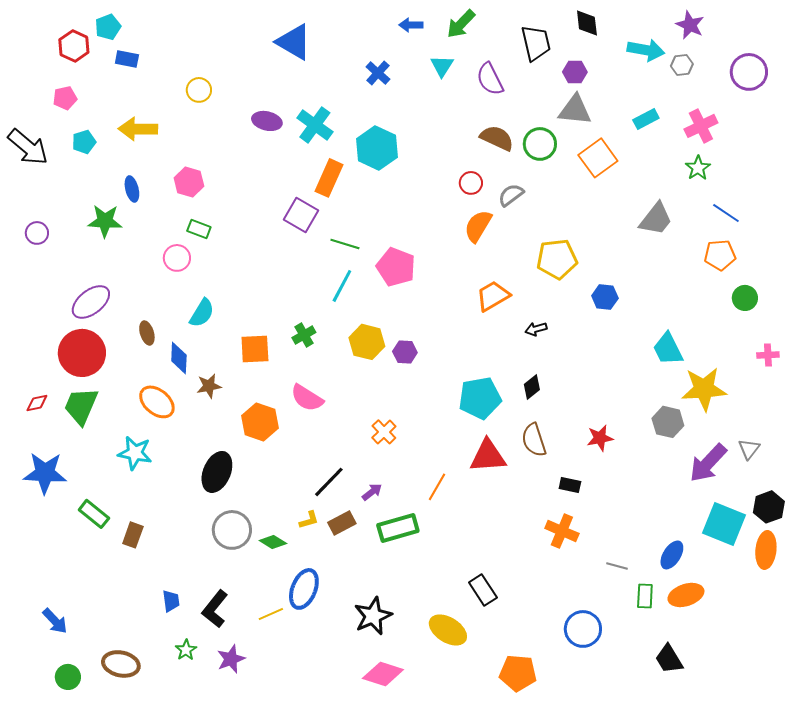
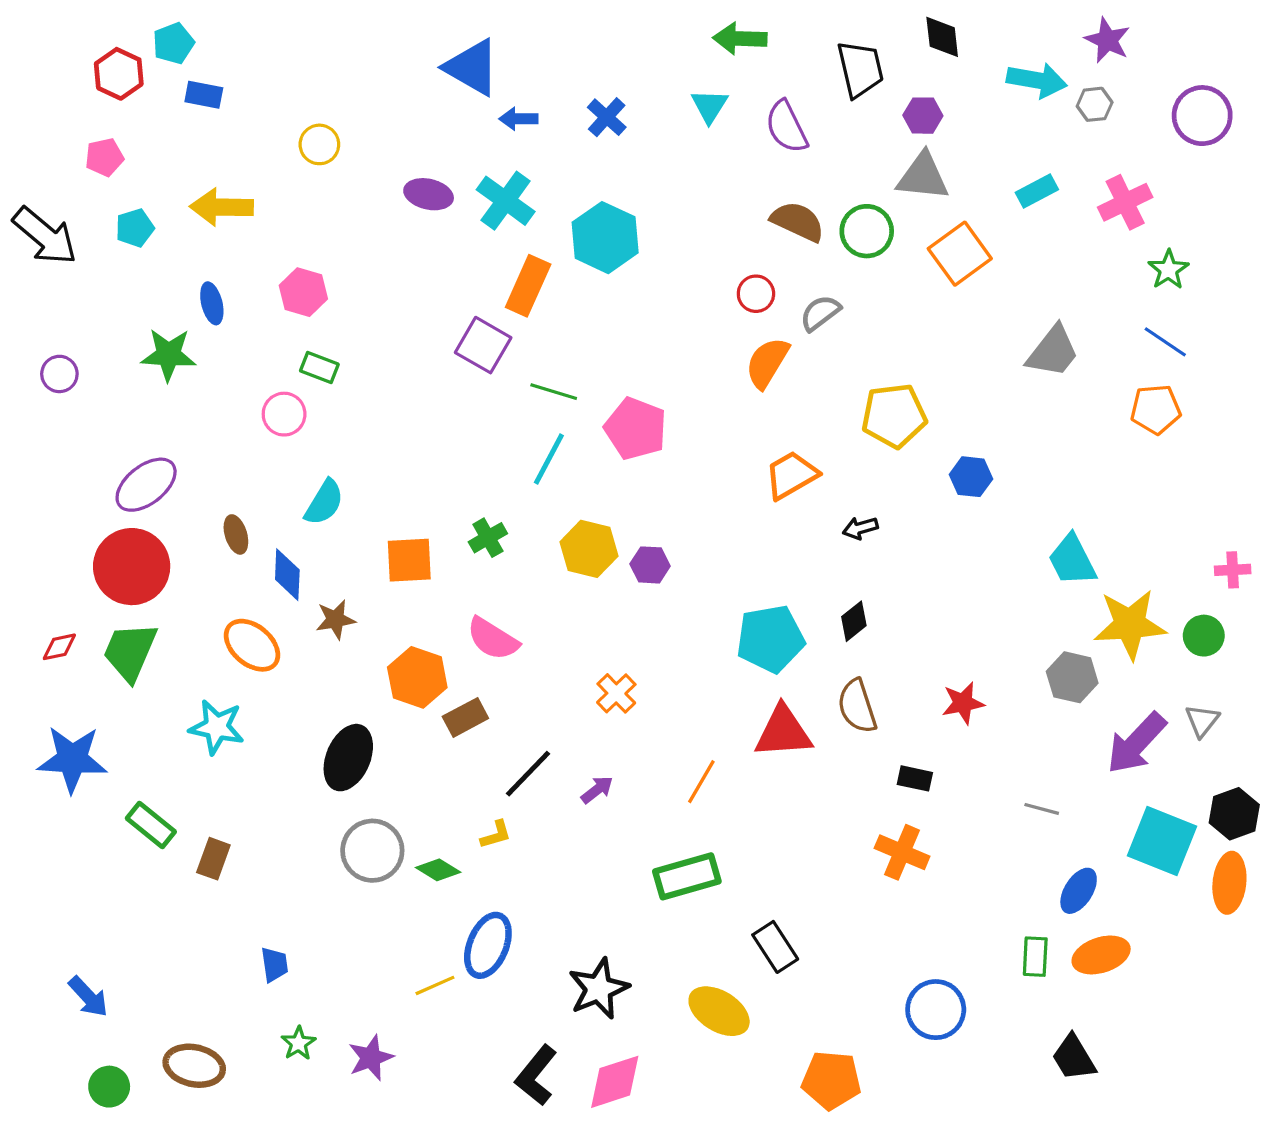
green arrow: (461, 24) -> (740, 39), turned 48
blue arrow: (411, 25) -> (518, 119), moved
green star: (698, 168) -> (1168, 270), moved
green circle: (745, 298) -> (1204, 636), moved
brown rectangle: (342, 523) -> (465, 717), moved
green rectangle: (398, 528) -> (687, 876), moved
gray line: (617, 566) -> (1042, 809), moved
black L-shape: (215, 609) -> (536, 1075), moved
pink diamond: (383, 674) -> (615, 1082), turned -36

